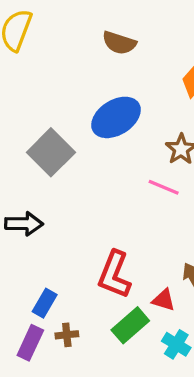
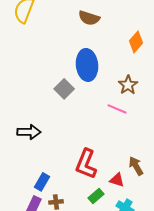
blue ellipse: (116, 117) -> (87, 65), turned -64
gray square: (51, 152) -> (64, 89), moved, size x0.7
green rectangle: (130, 325) -> (96, 196), size x0.7

